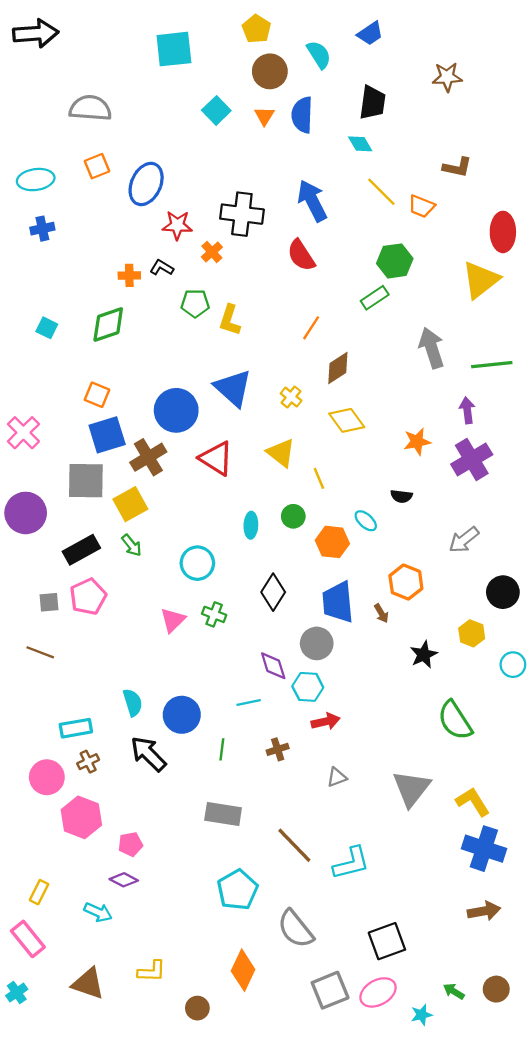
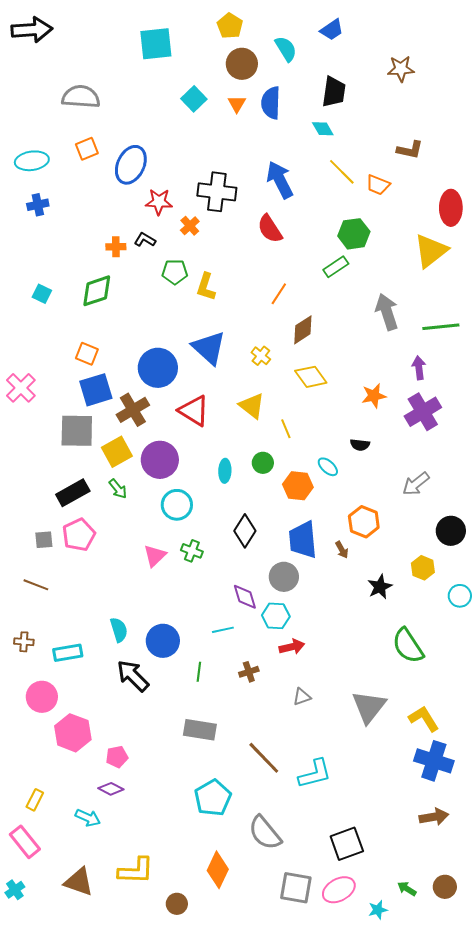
purple circle: (26, 513) -> (160, 460), moved
brown cross: (88, 762) -> (24, 642), moved, turned 30
yellow L-shape: (152, 971) -> (136, 871), size x1.4
gray square: (330, 990) -> (296, 888), turned 32

